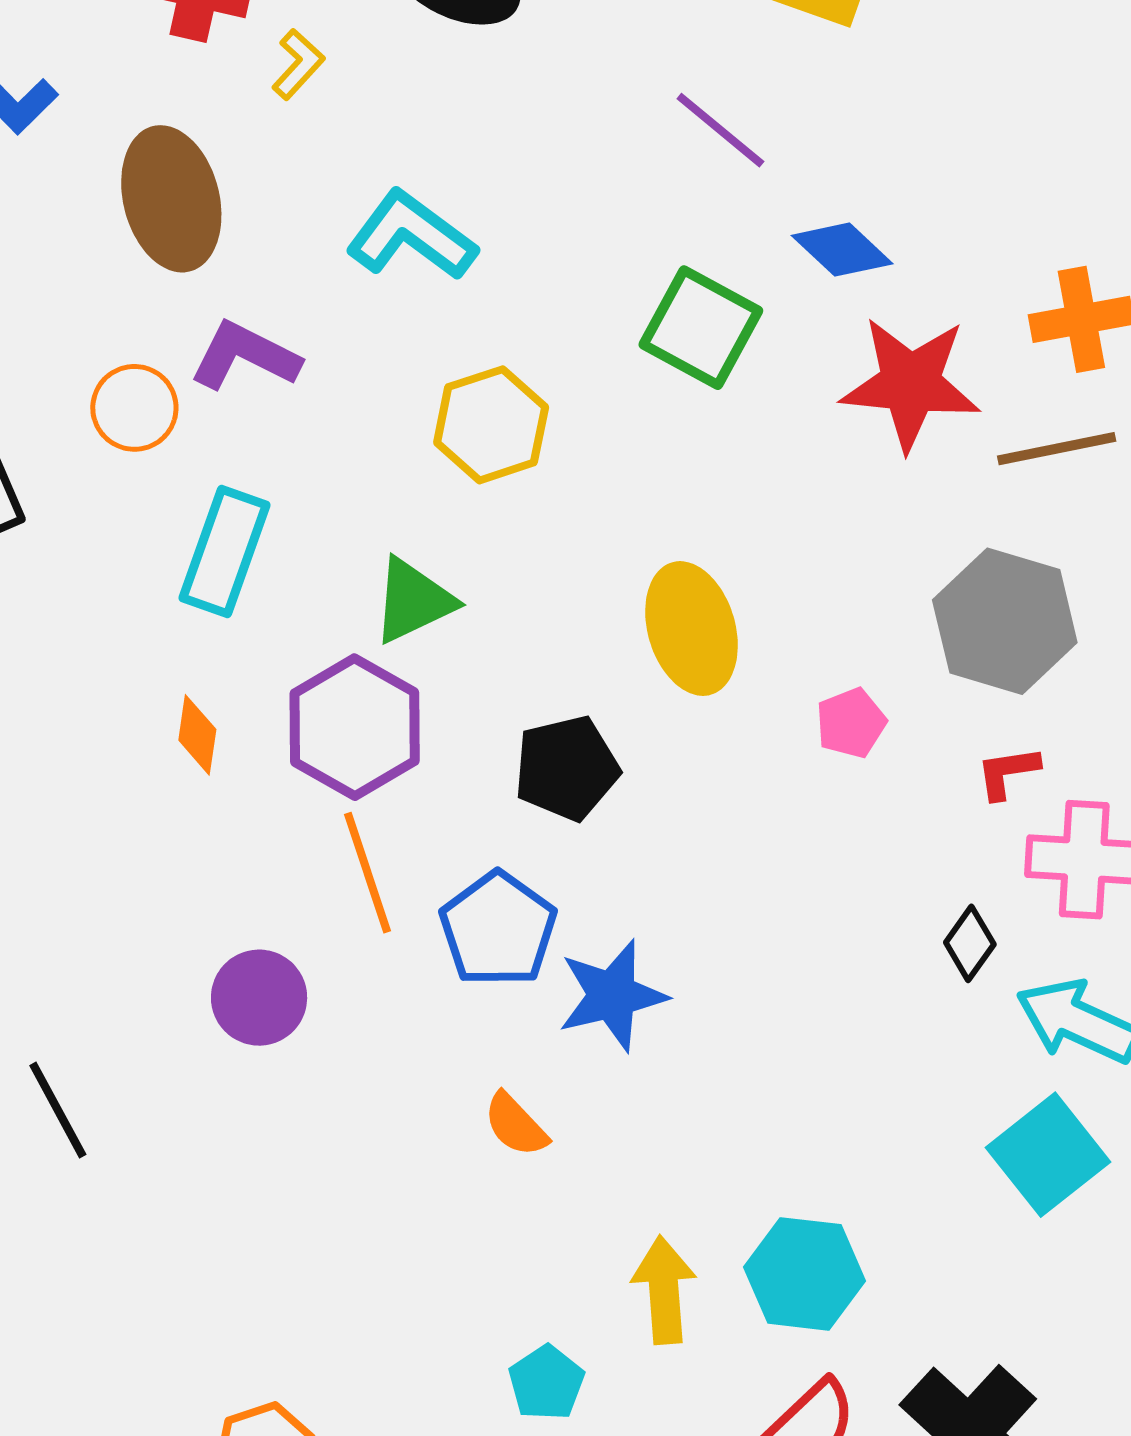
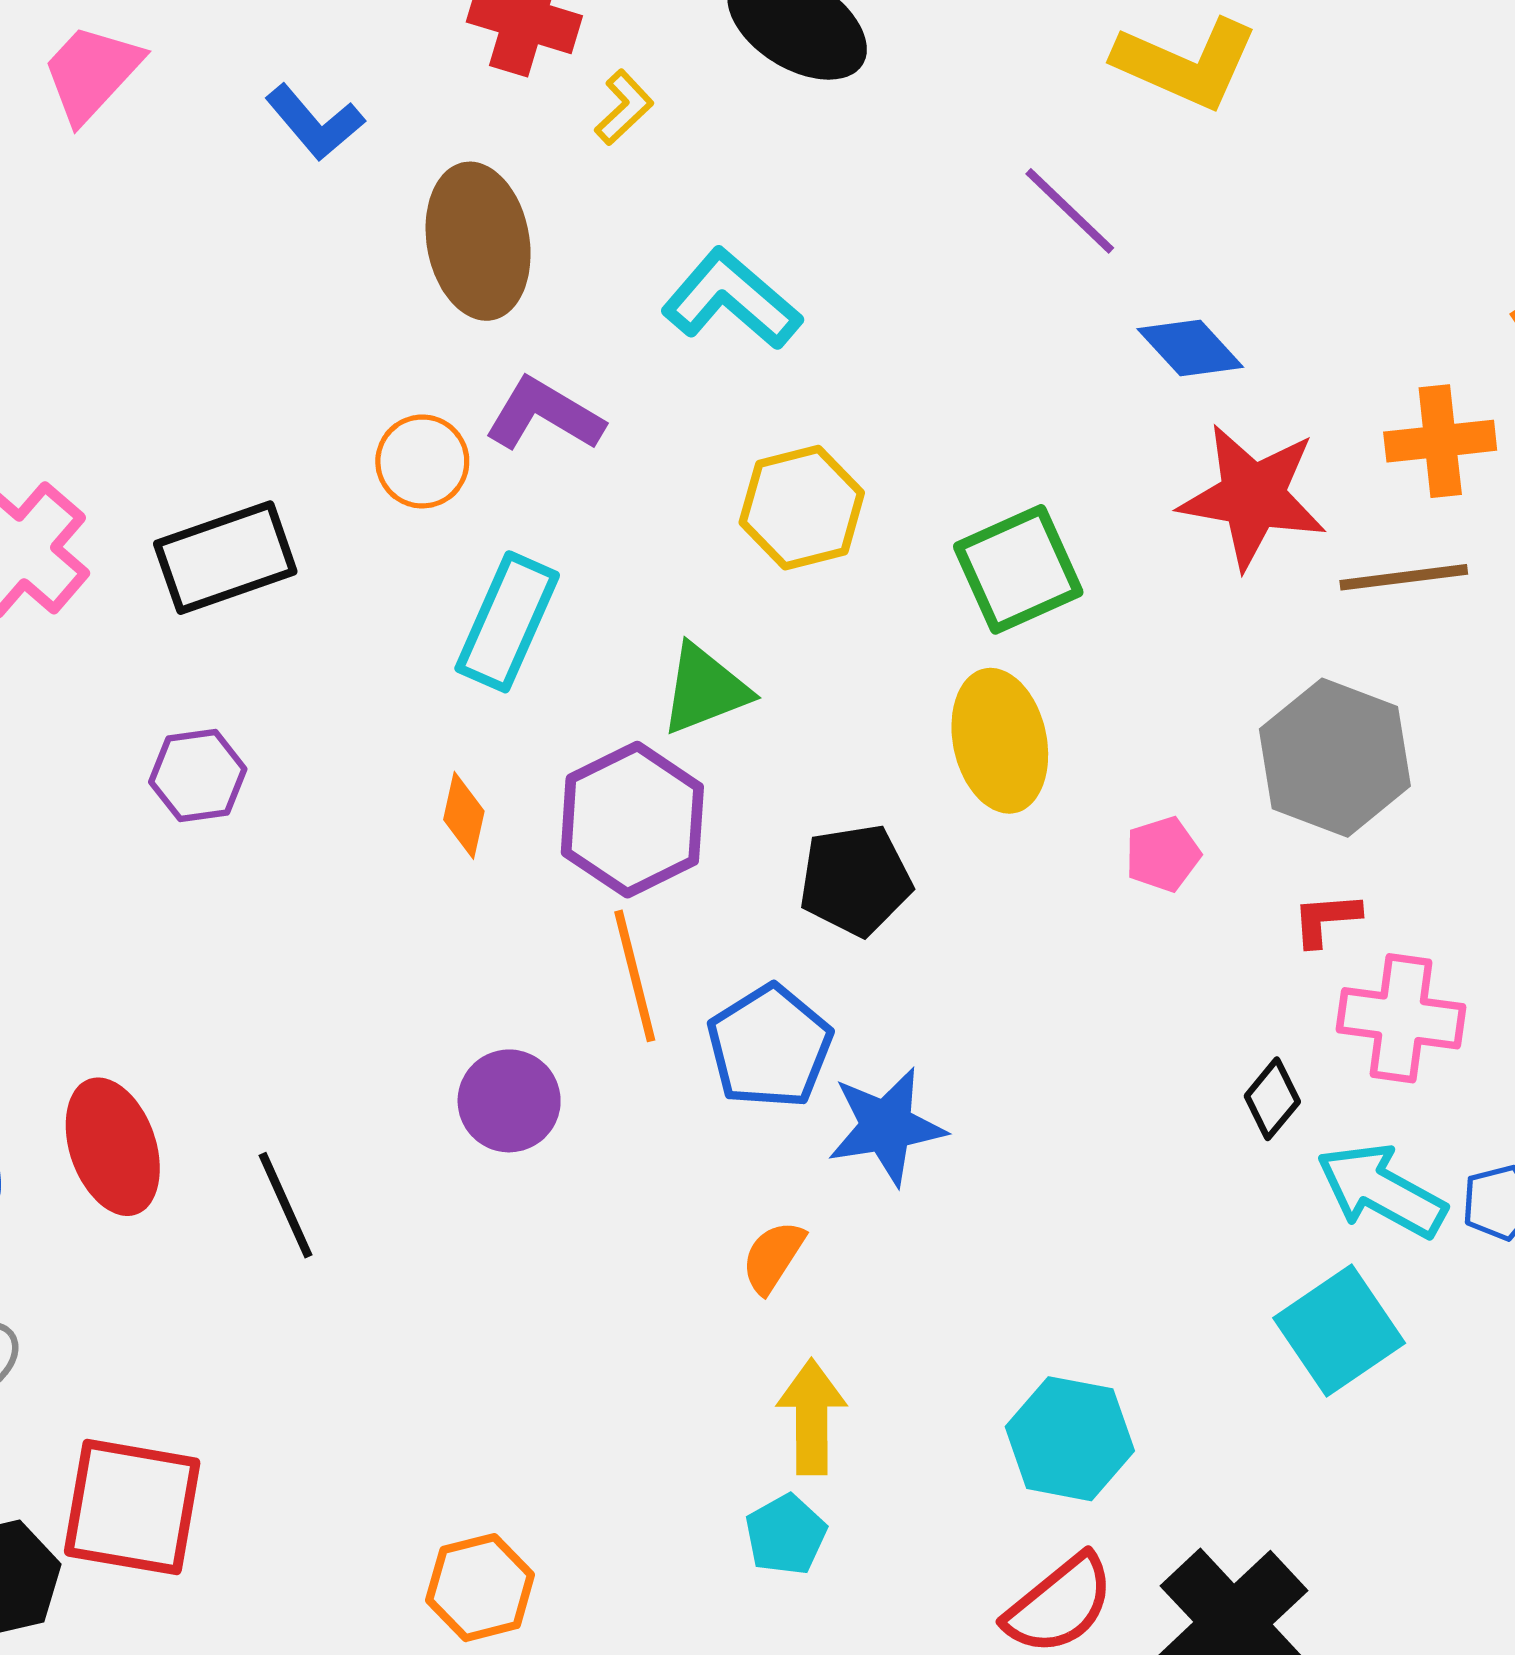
green square: (701, 328) -> (1018, 569), moved, turned 33
orange semicircle: (516, 1125) -> (773, 1257), turned 72
yellow arrow: (664, 1290) -> (812, 1417), moved

